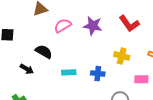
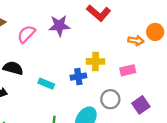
yellow cross: (122, 56) -> (96, 61), moved
cyan rectangle: (69, 72) -> (46, 84), turned 40

